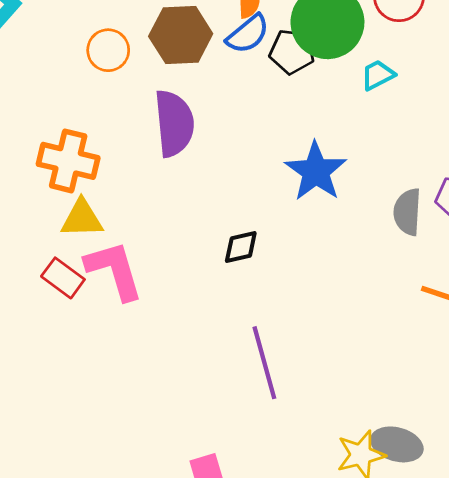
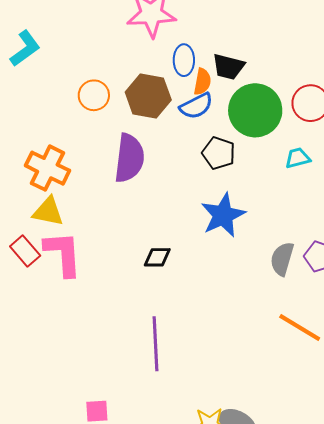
black pentagon: (292, 52) -> (219, 153), moved
cyan trapezoid: (378, 75) -> (298, 158), moved

